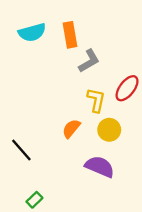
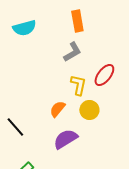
orange rectangle: (70, 35) -> (77, 21), moved
purple semicircle: (100, 167) -> (65, 139), moved, turned -55

